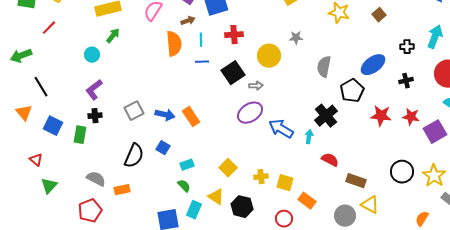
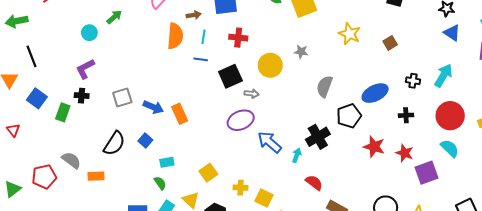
green triangle: (49, 186) -> (13, 189), moved
red pentagon: (90, 211) -> (44, 177), moved

